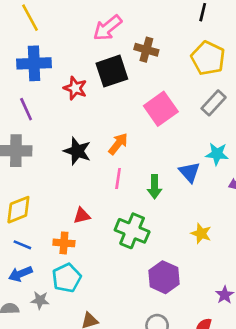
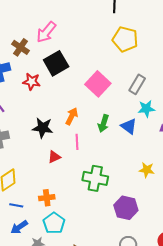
brown cross: (146, 50) -> (21, 47), moved, turned 30
gray rectangle: (214, 103) -> (137, 84), moved
green arrow: (154, 187) -> (103, 123), moved, turned 30
red triangle: (82, 216) -> (54, 157), moved

